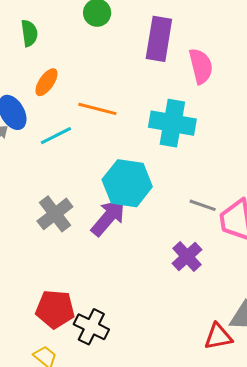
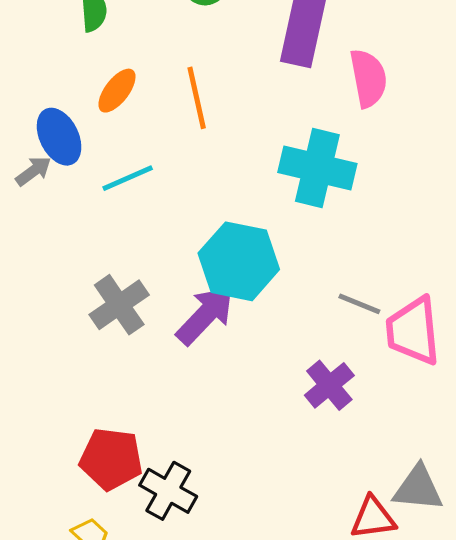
orange line: (97, 109) -> (197, 98), moved, turned 60

